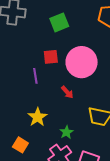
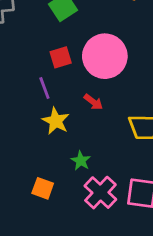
yellow star: (37, 117) -> (56, 121), moved
green star: (66, 132) -> (81, 161), moved

